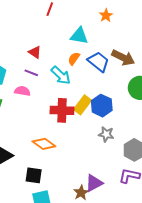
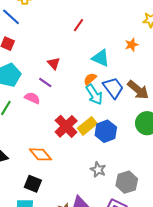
cyan arrow: (61, 75) -> (94, 95), moved
red cross: (62, 110) -> (66, 126), turned 30
gray star: (106, 134) -> (98, 170), moved
black square: (34, 175) -> (33, 184), moved

